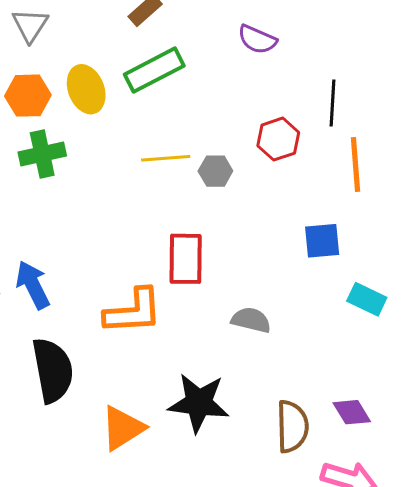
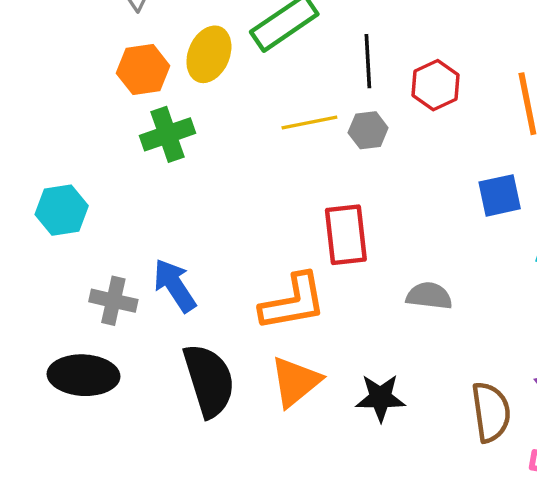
yellow ellipse: (86, 89) -> (209, 54), turned 51
black line: (332, 103) -> (368, 61), moved
black star: (199, 403) -> (380, 398), size x0.7
orange triangle: (123, 428) -> (295, 382), moved

